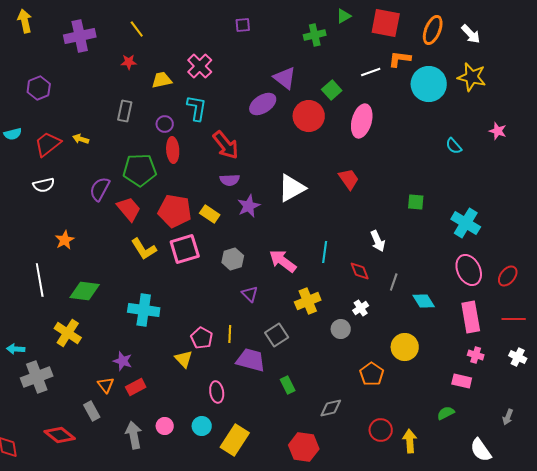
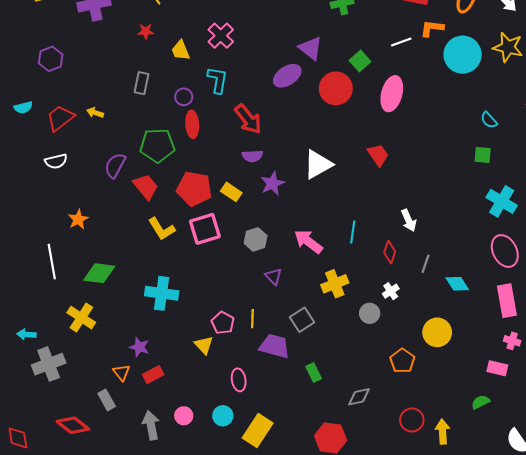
yellow trapezoid: (162, 80) -> (181, 50), turned -100
green square: (416, 202) -> (483, 155), moved
red diamond: (360, 271) -> (390, 252), turned 40

